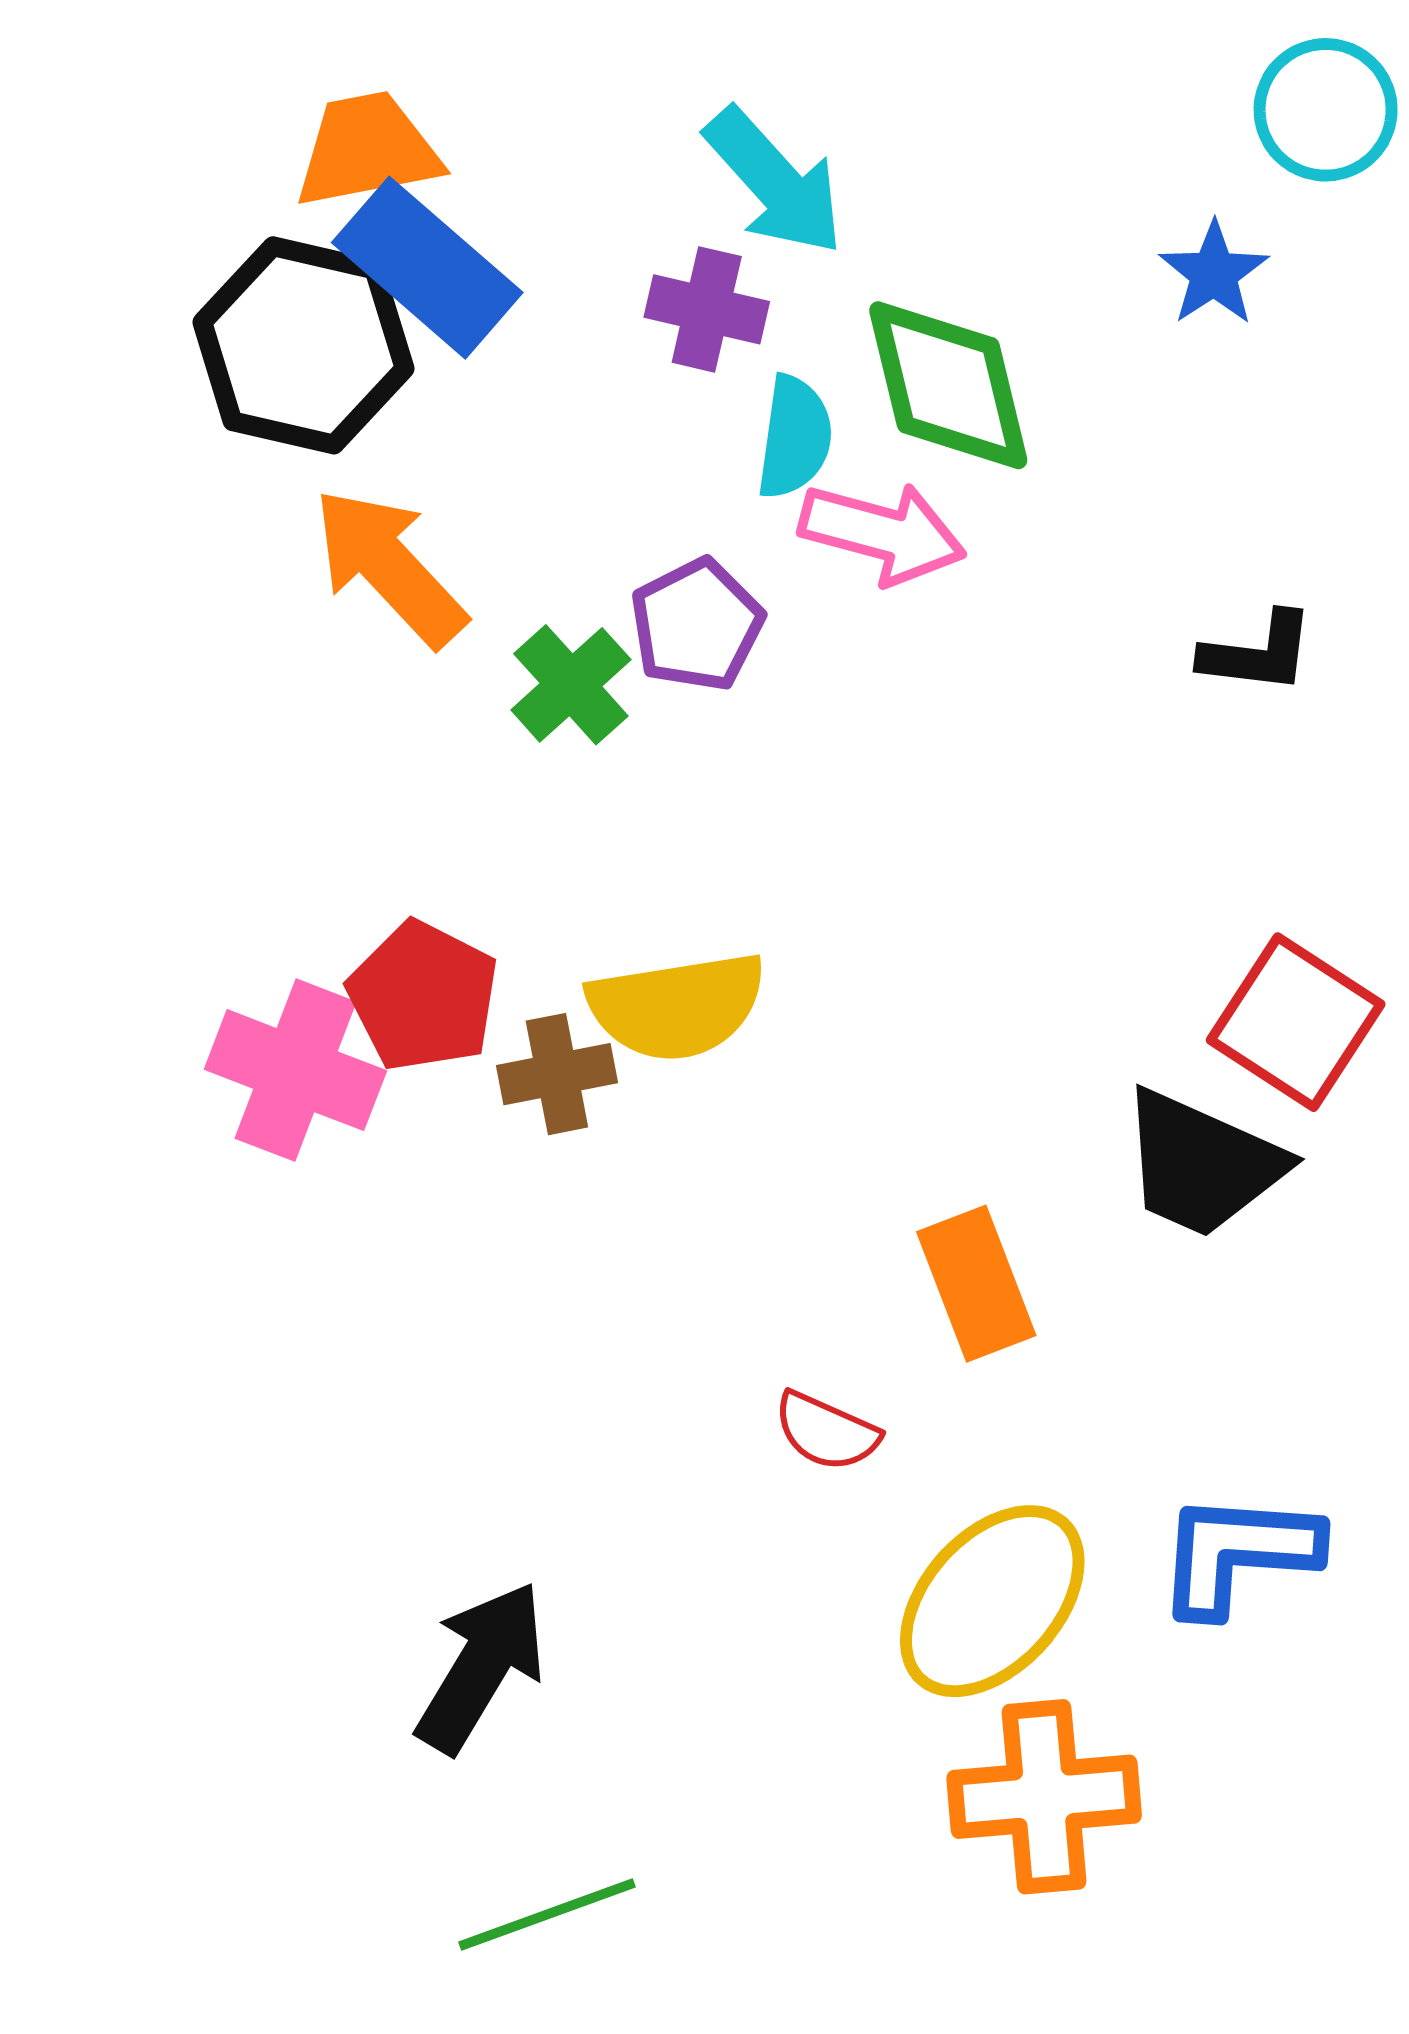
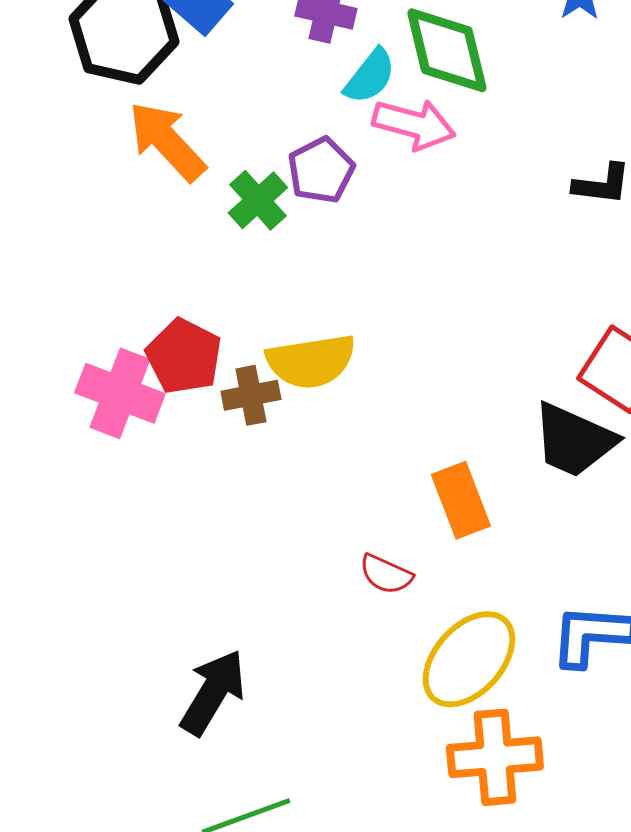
cyan semicircle: (795, 437) -> (370, 76), turned 30

